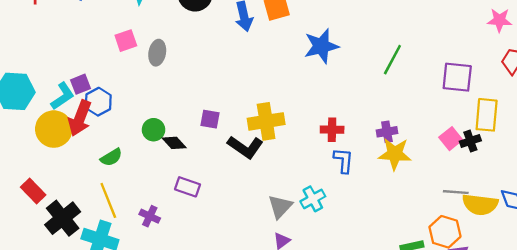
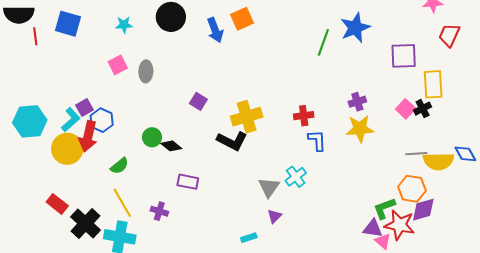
blue star: (321, 46) -> (355, 28), moved
green line: (392, 60) -> (323, 42), moved
purple square: (210, 119) -> (198, 101), moved, turned 30
purple cross: (387, 132) -> (357, 102), moved

